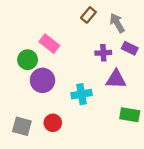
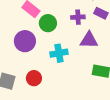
green circle: (28, 60) -> (48, 23), moved

